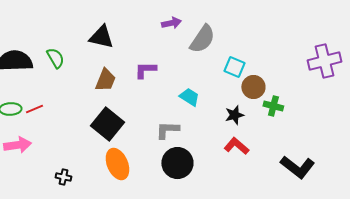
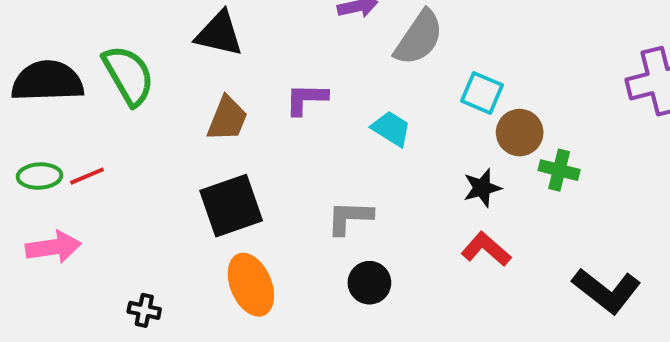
green semicircle: (55, 58) -> (128, 75), size x1.5
cyan trapezoid: (189, 97) -> (391, 129), moved
black square: (107, 124) -> (231, 206), turned 32
black circle: (177, 163) -> (369, 283), size x0.7

